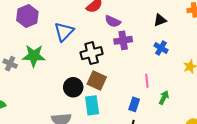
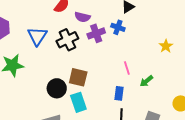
blue cross: (161, 48) -> (118, 27), moved
black cross: (92, 53) -> (67, 40), moved
green arrow: (164, 98) -> (146, 81), turned -144

